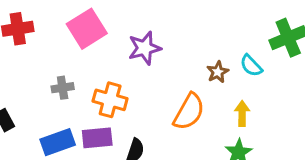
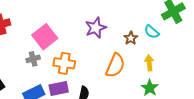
pink square: (87, 29) -> (45, 37), moved
purple star: (145, 48) -> (96, 28), moved

